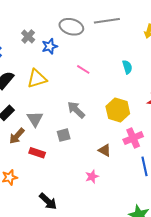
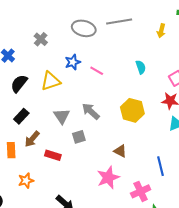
blue star: (50, 46) -> (73, 62), moved
gray triangle: (35, 119) -> (62, 116), moved
pink cross: (133, 138) -> (141, 191), moved
pink star: (92, 177) -> (108, 178), size x1.6

